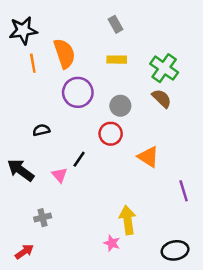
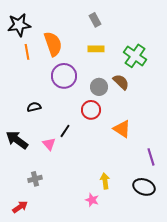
brown semicircle: (162, 98) -> (121, 82), moved
yellow arrow: (128, 220) -> (105, 181), size x0.7
black ellipse: (175, 250) -> (144, 187), moved, turned 30

